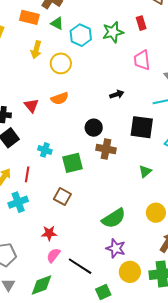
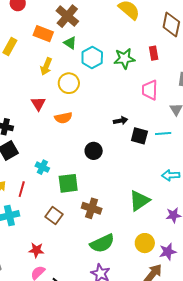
red triangle: (31, 106) -> (38, 104), moved
black square: (142, 127) -> (139, 136), moved, size x0.7
brown cross: (106, 149) -> (92, 208), moved
green triangle: (145, 171) -> (139, 201), size x1.6

